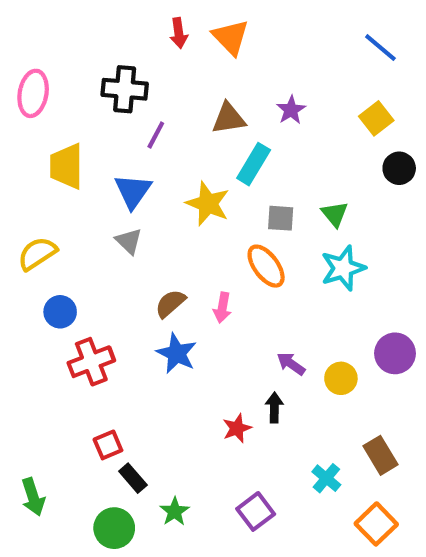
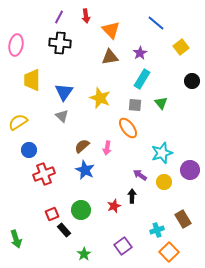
orange triangle: (231, 37) -> (111, 30), moved
blue line: (380, 48) -> (156, 23), moved
yellow square: (376, 118) -> (181, 47), moved
purple line: (156, 135) -> (59, 17), moved
cyan rectangle: (254, 164) -> (142, 79), moved
cyan star: (343, 268) -> (162, 153), moved
cyan cross: (326, 478) -> (157, 230), turned 32
green star: (175, 511) -> (84, 254), moved
orange square: (376, 524) -> (169, 252), moved
green circle: (114, 528) -> (81, 210), moved

